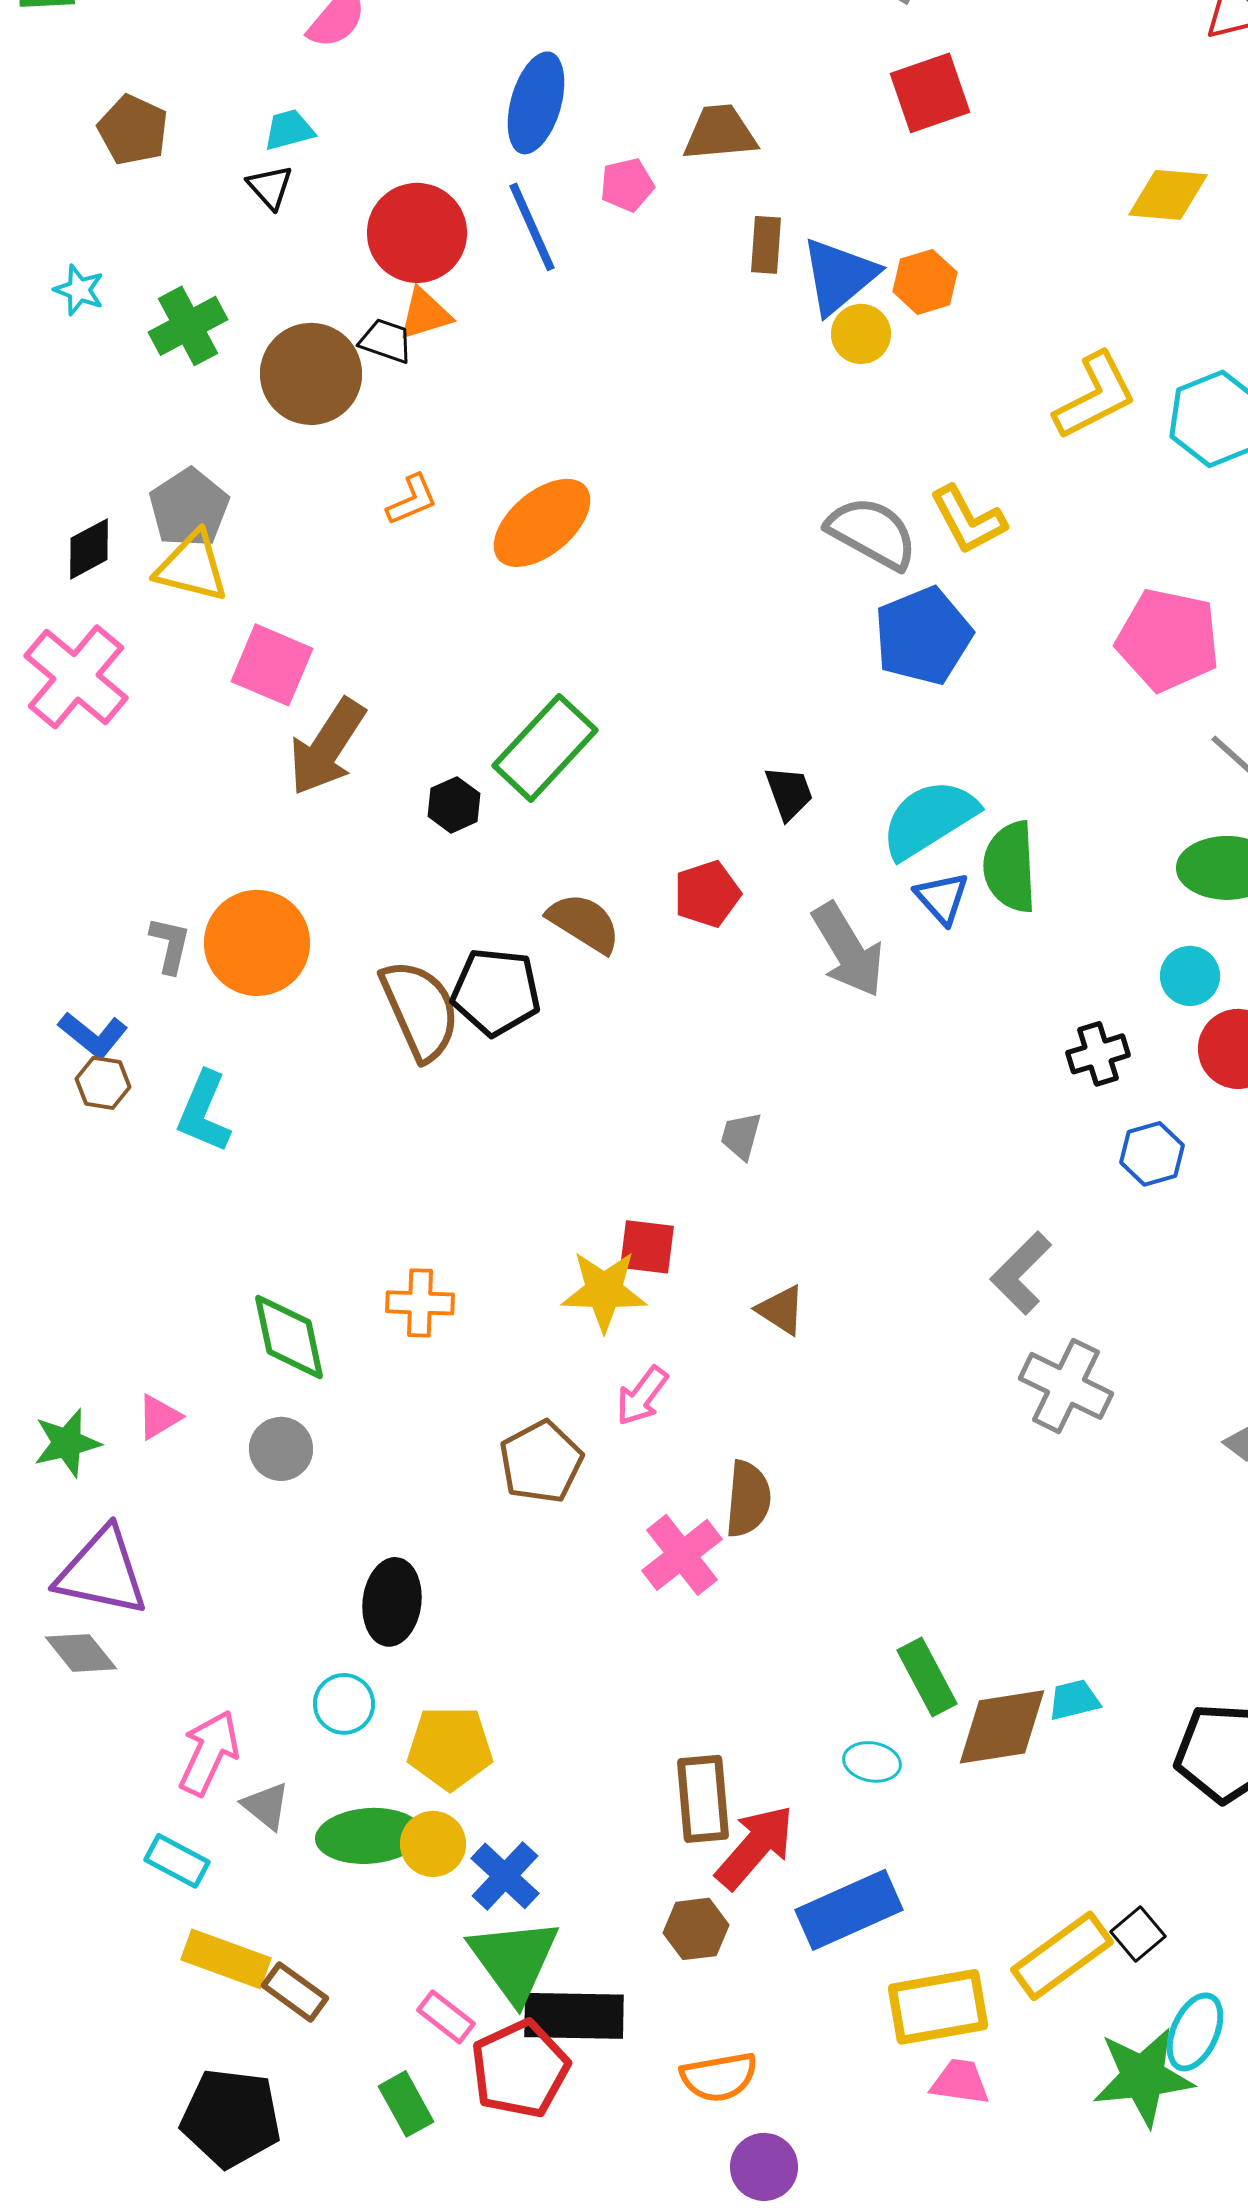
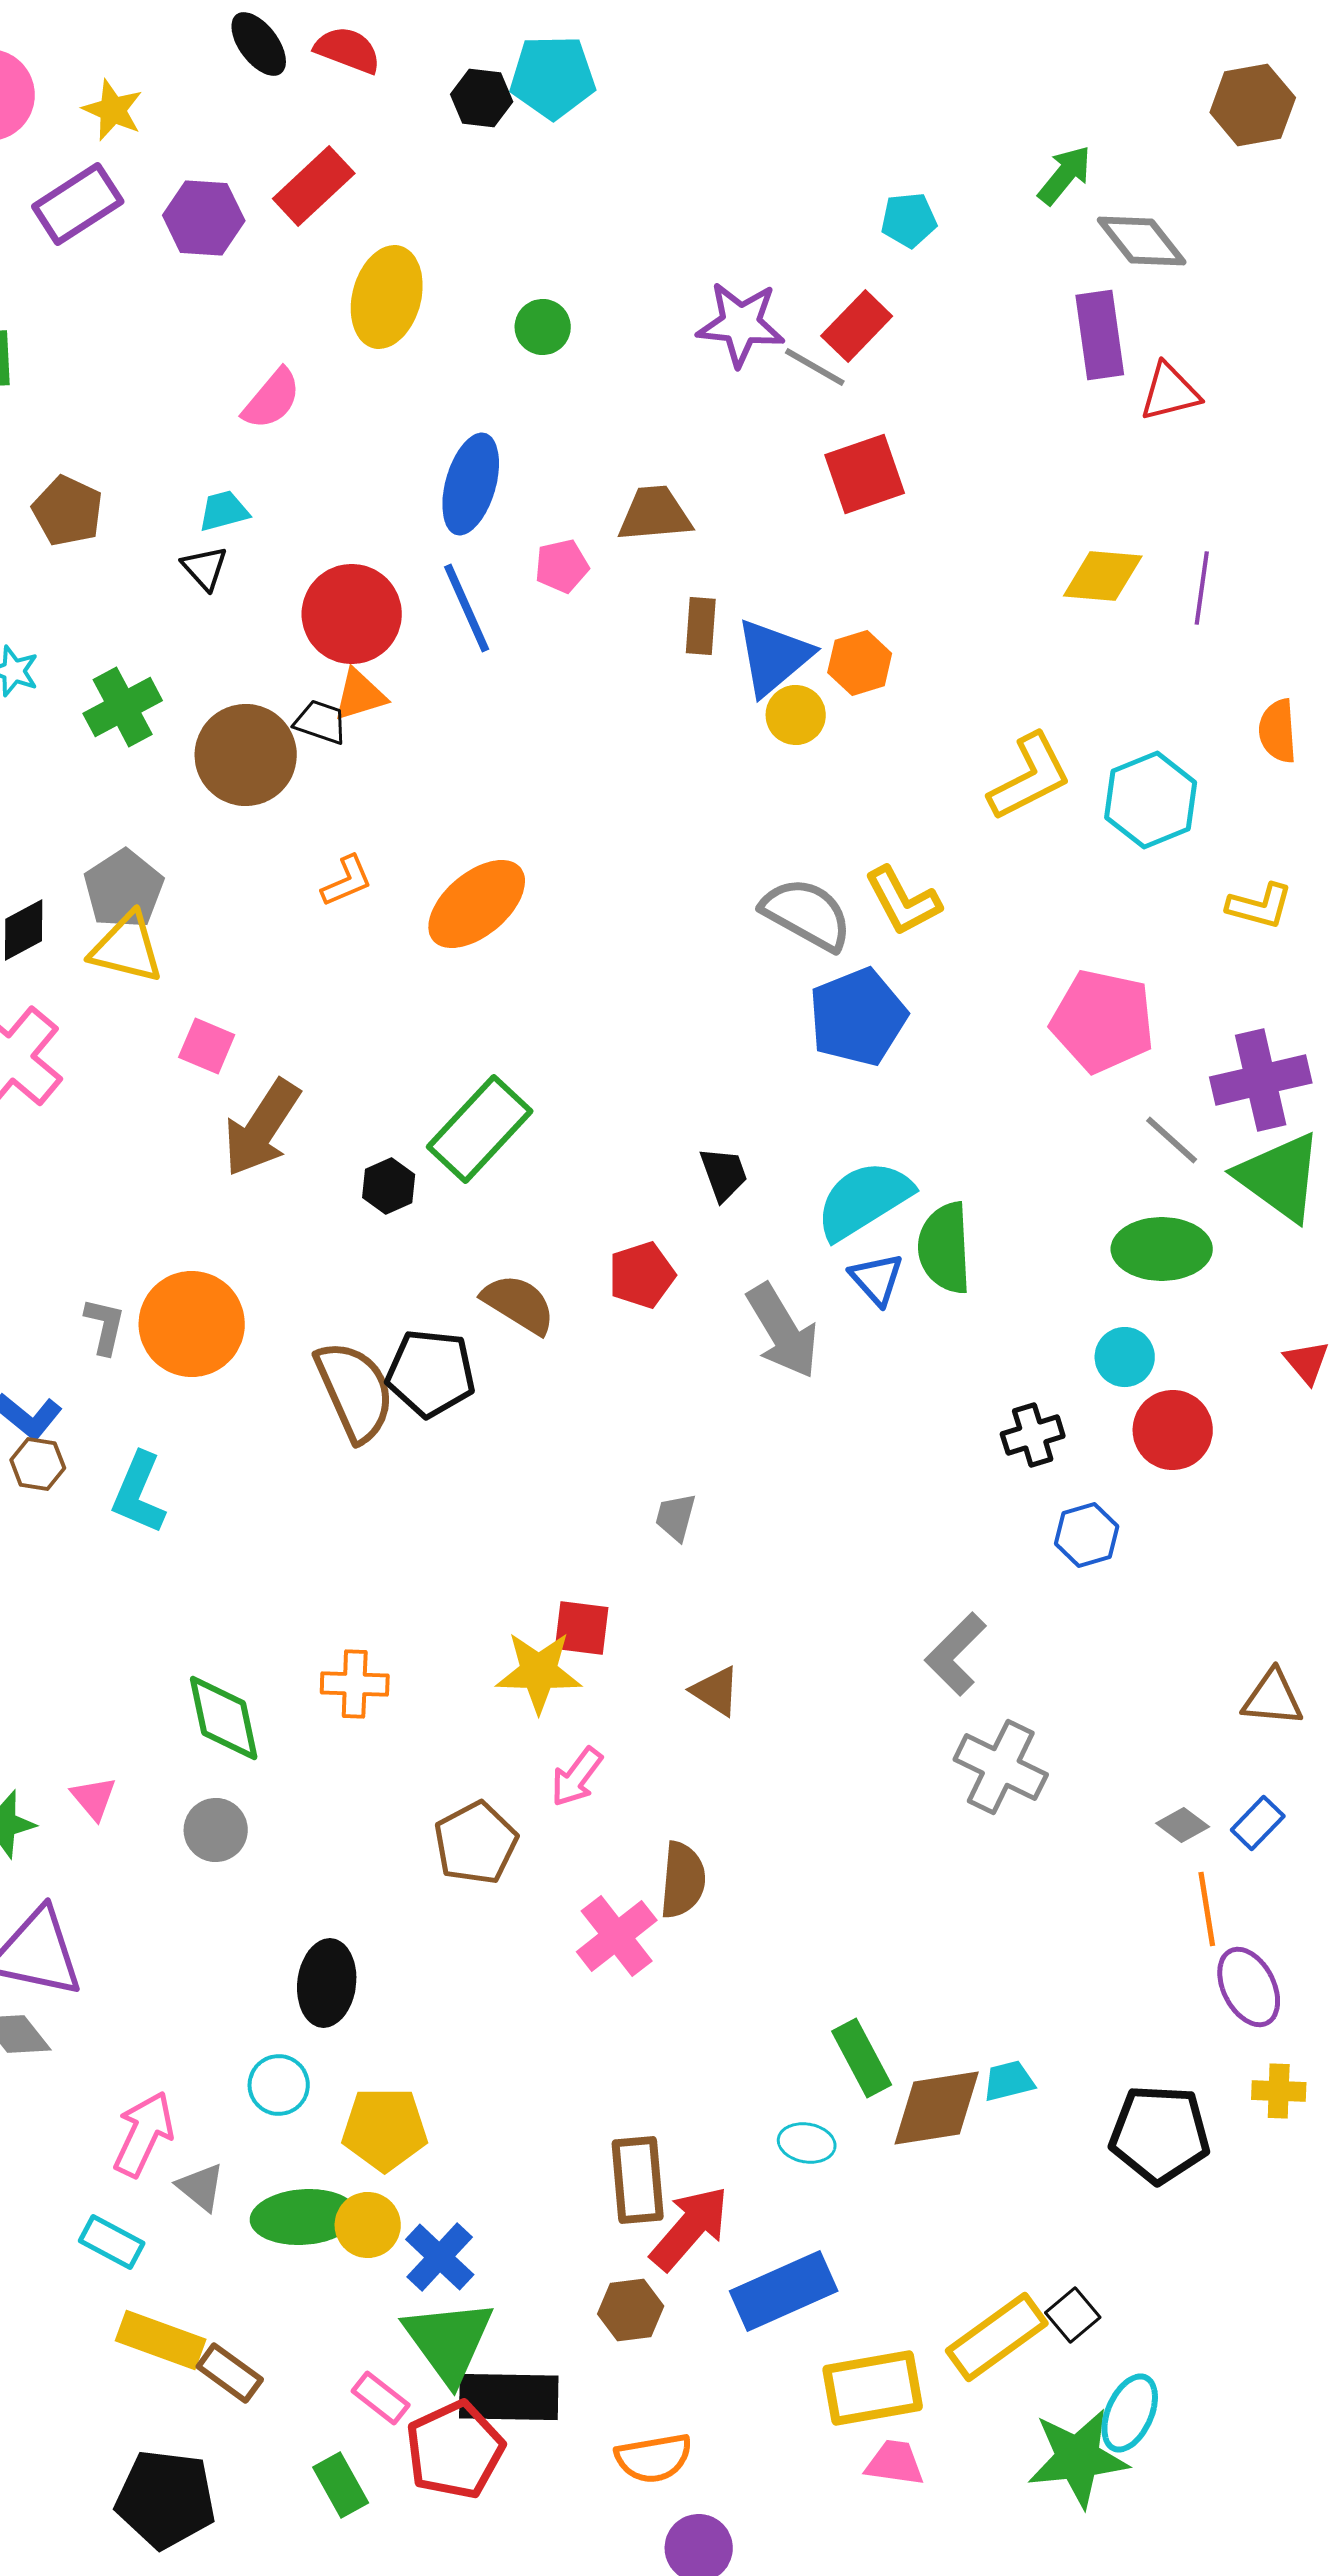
pink square: (272, 665) -> (207, 1046), size x0.7
pink triangle: (159, 1417) -> (94, 1798), turned -39

